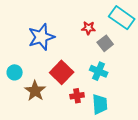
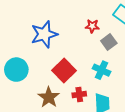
cyan circle: (15, 72) -> (16, 70), size x1.5
brown star: (35, 91) -> (49, 97), moved

